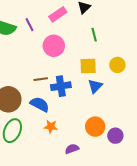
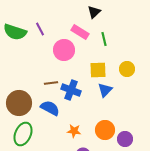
pink rectangle: (58, 14) -> (80, 32), moved, turned 66
blue cross: (61, 86) -> (71, 90), turned 30
orange star: (51, 127) -> (74, 131), moved

